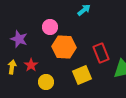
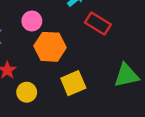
red rectangle: (101, 53) -> (98, 24), moved, turned -36

